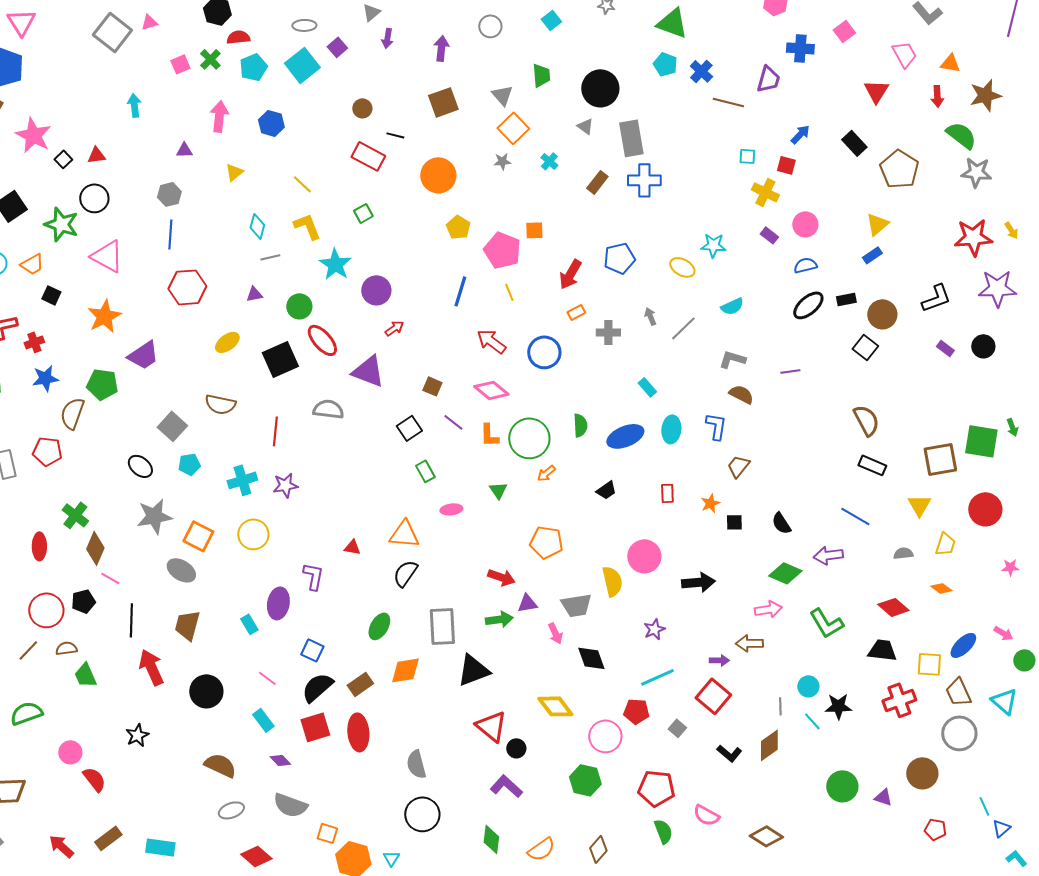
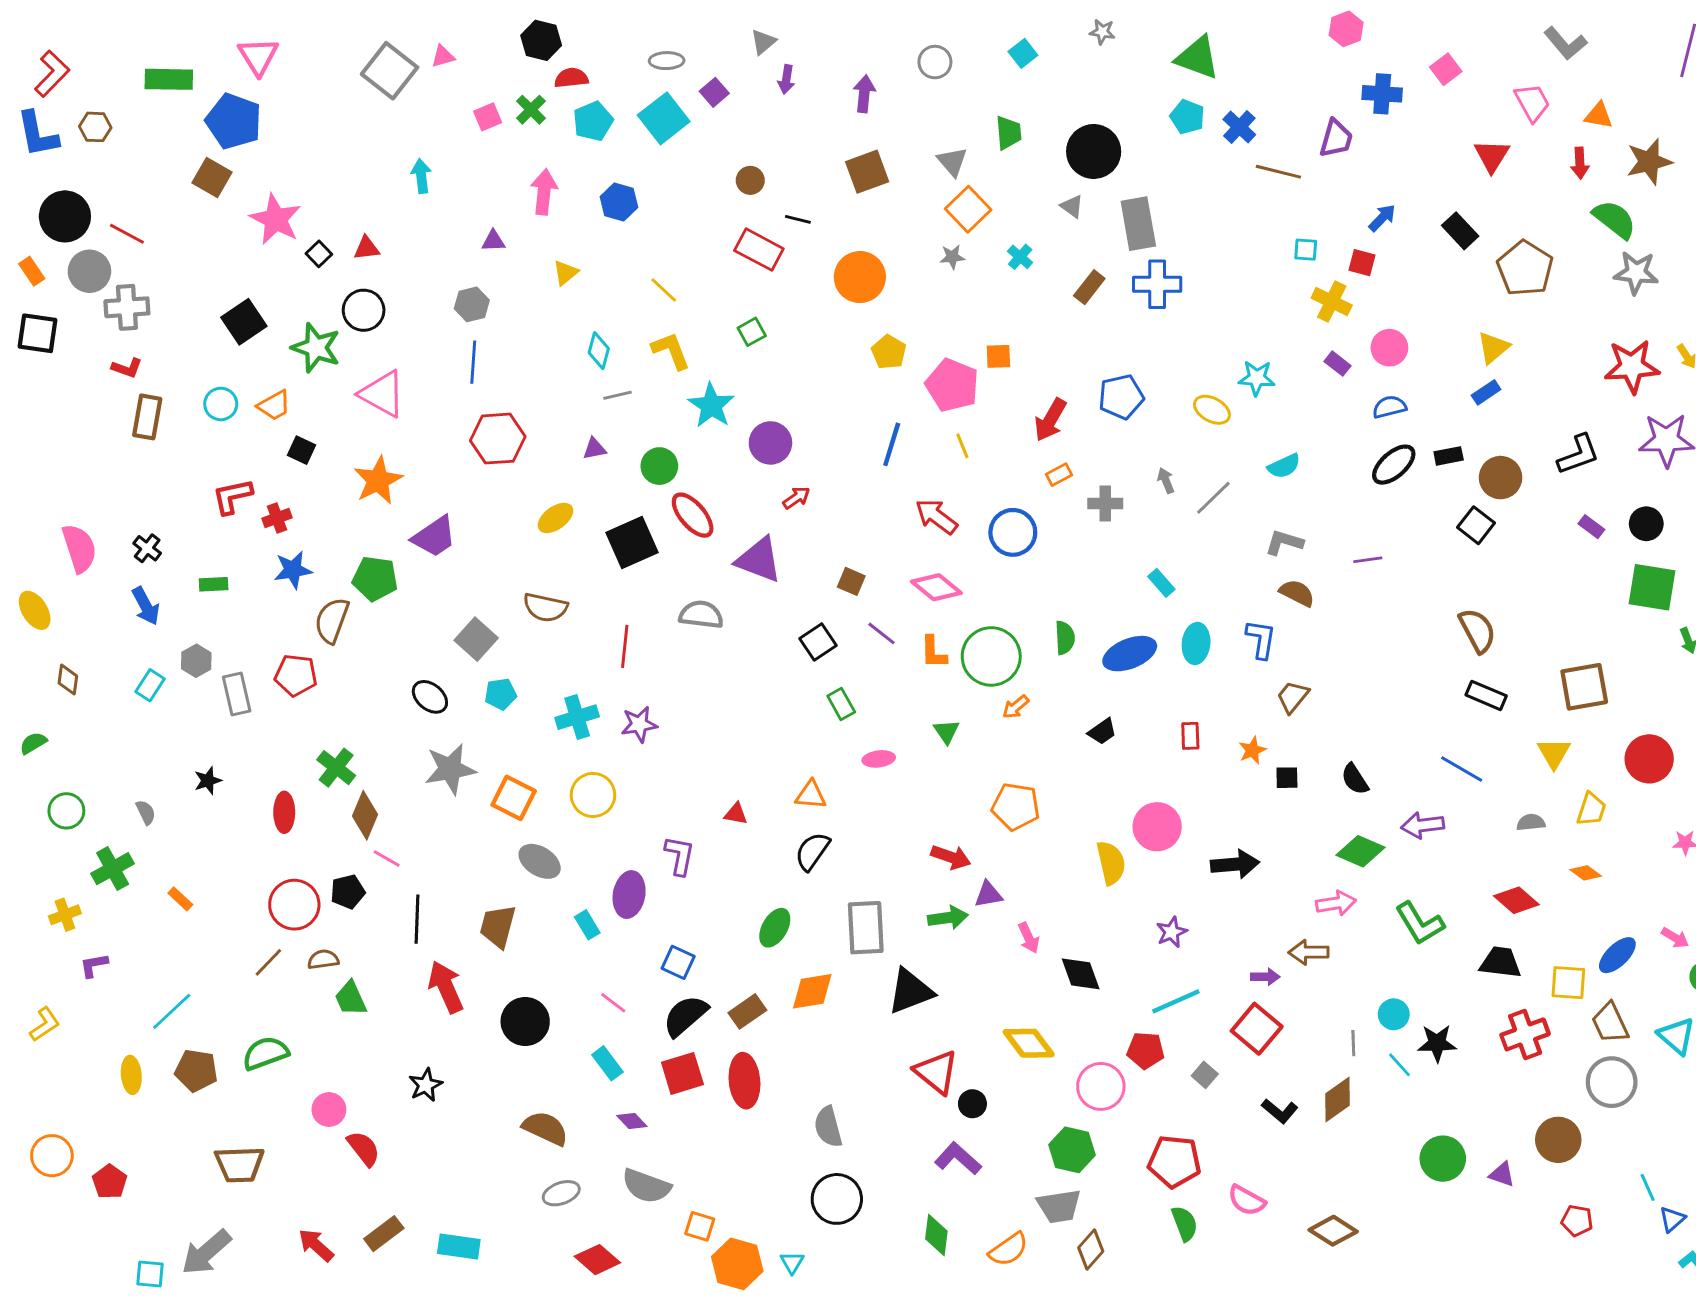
green square: (981, 441) -> (1652, 587), moved
orange triangle: (404, 534) -> (811, 795), size x0.7
gray ellipse: (181, 570) -> (540, 861), moved
gray trapezoid: (576, 605) -> (1059, 1206), moved

